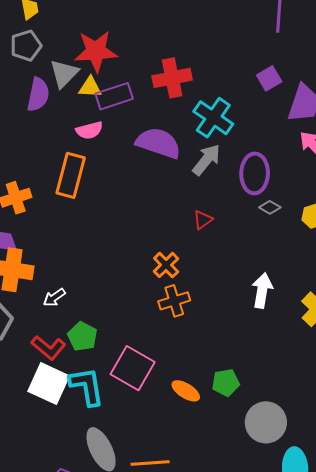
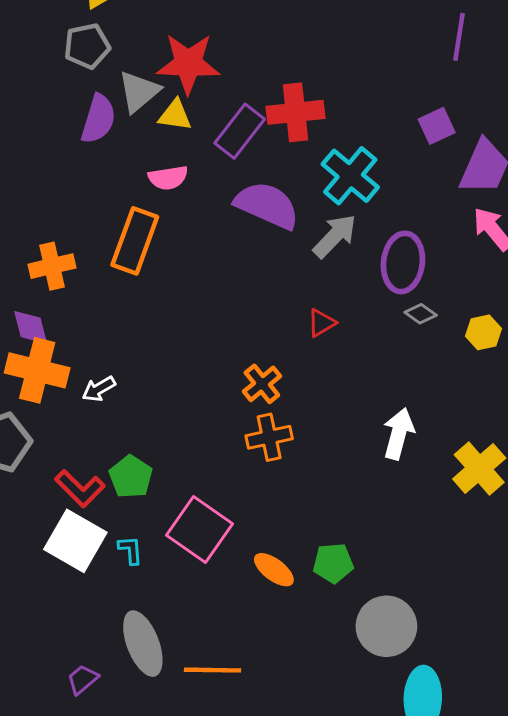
purple rectangle: (114, 96) -> (240, 131), moved, turned -39
white arrow: (54, 298) -> (99, 389), moved
cyan L-shape: (87, 386) -> (130, 550), size x0.5

